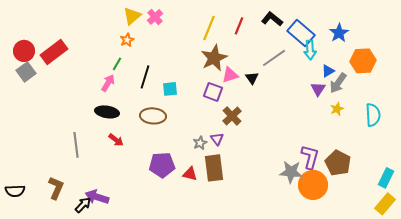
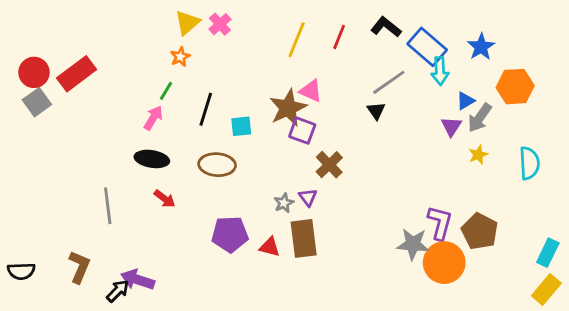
brown star: (214, 58) -> (288, 108), moved
pink triangle: (230, 75) -> (311, 91), moved, turned 42
black triangle: (252, 78) -> (376, 111), moved

